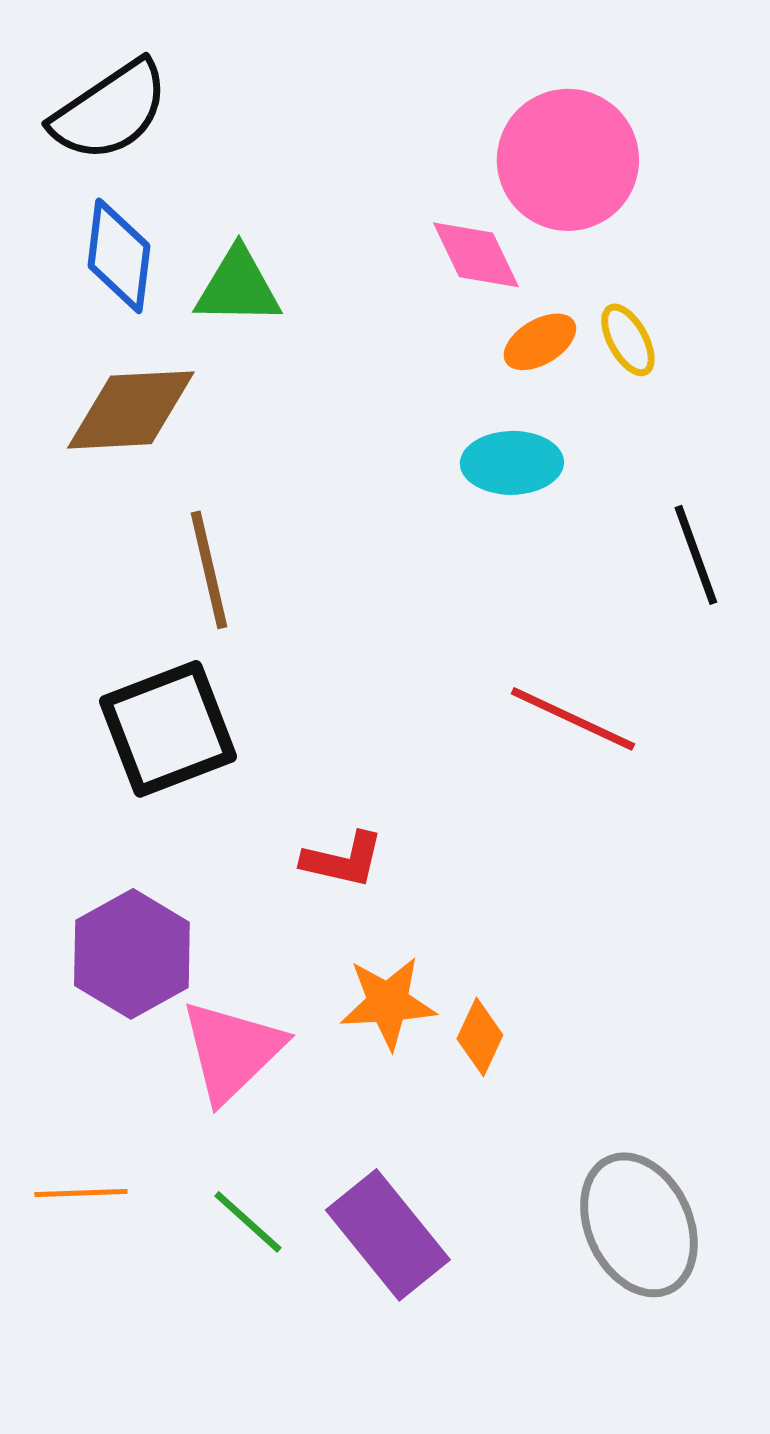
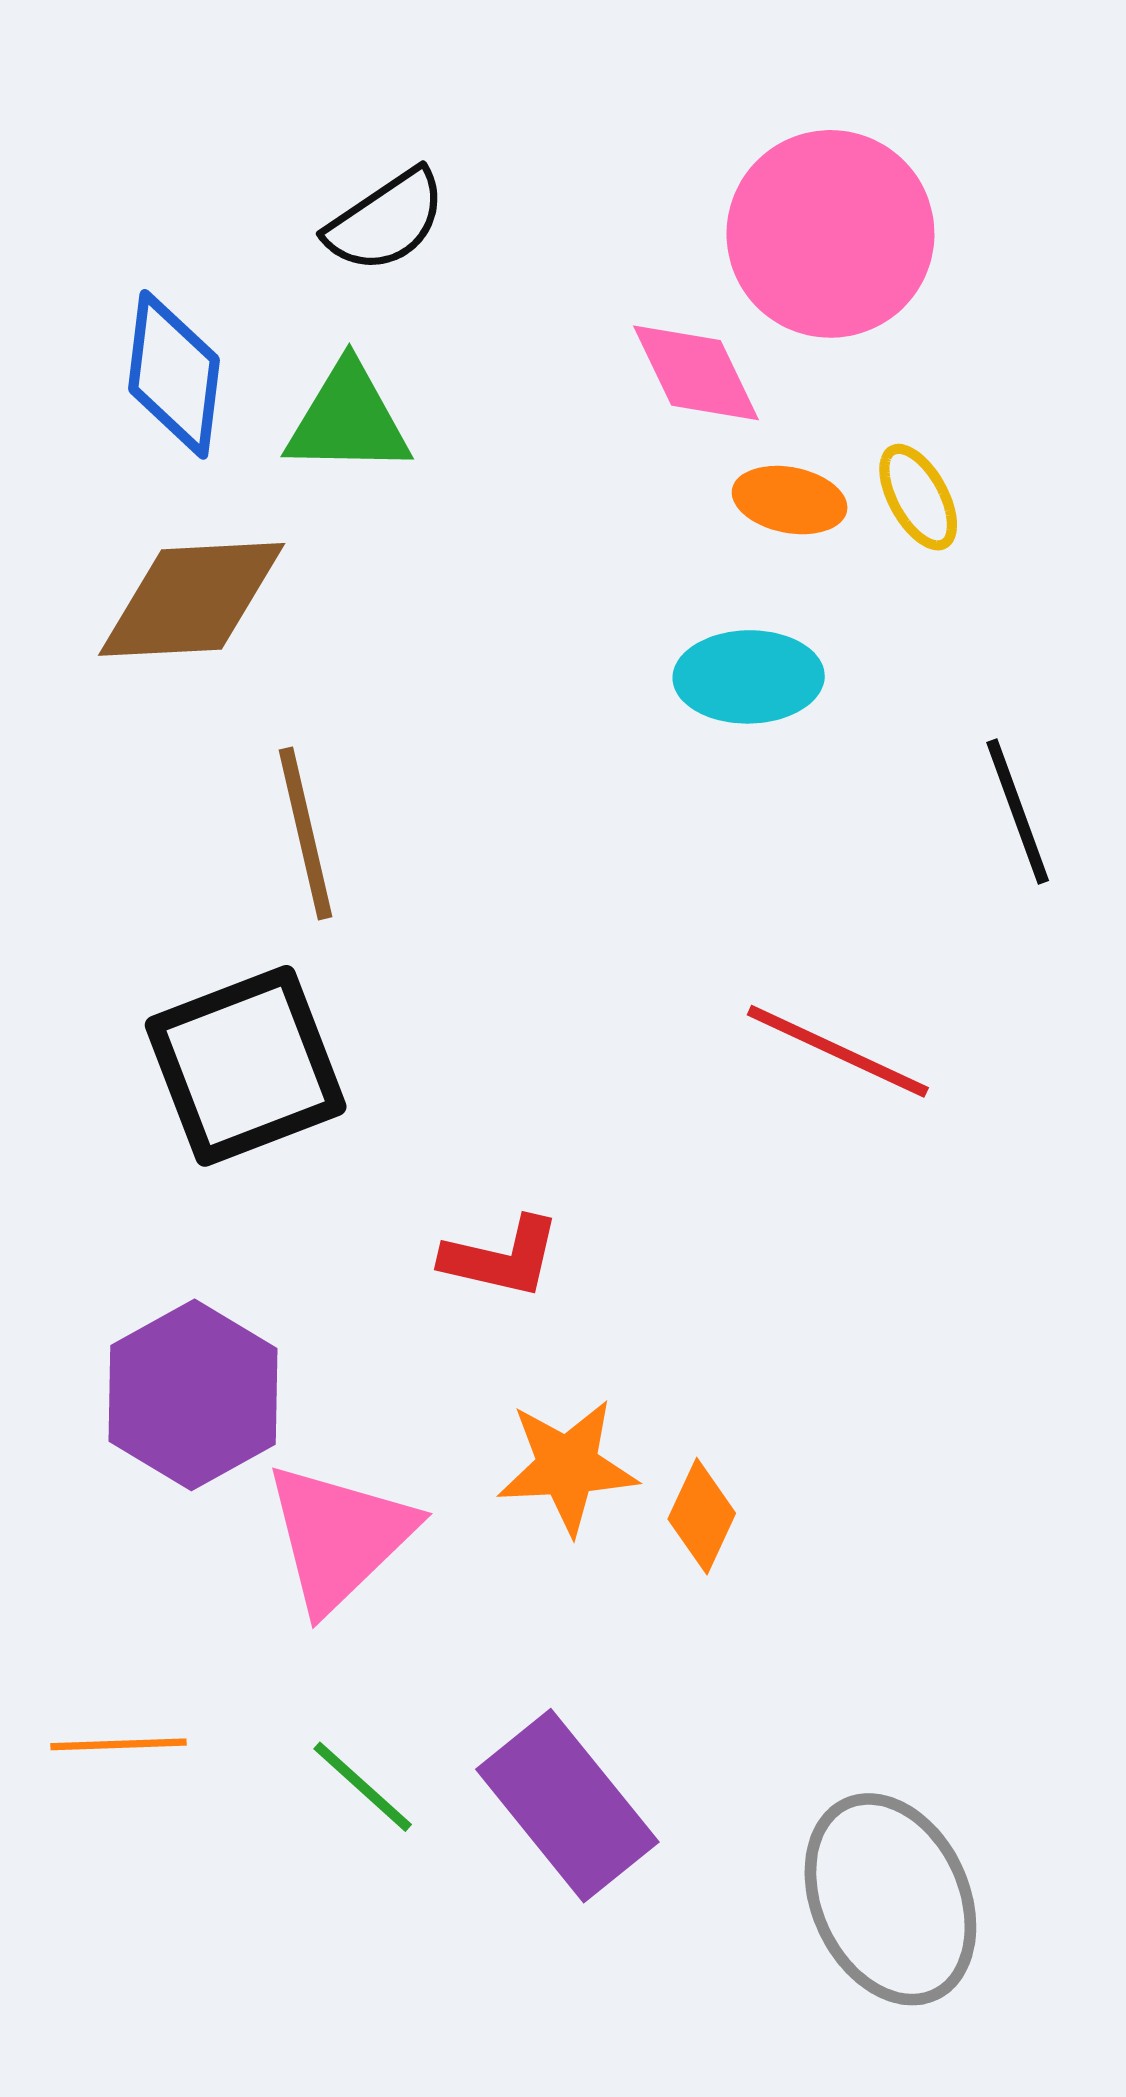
black semicircle: (110, 111) -> (386, 221), moved, size x0.7
orange ellipse: (540, 342) -> (790, 500), turned 42
gray ellipse: (639, 1225) -> (890, 1899), moved

